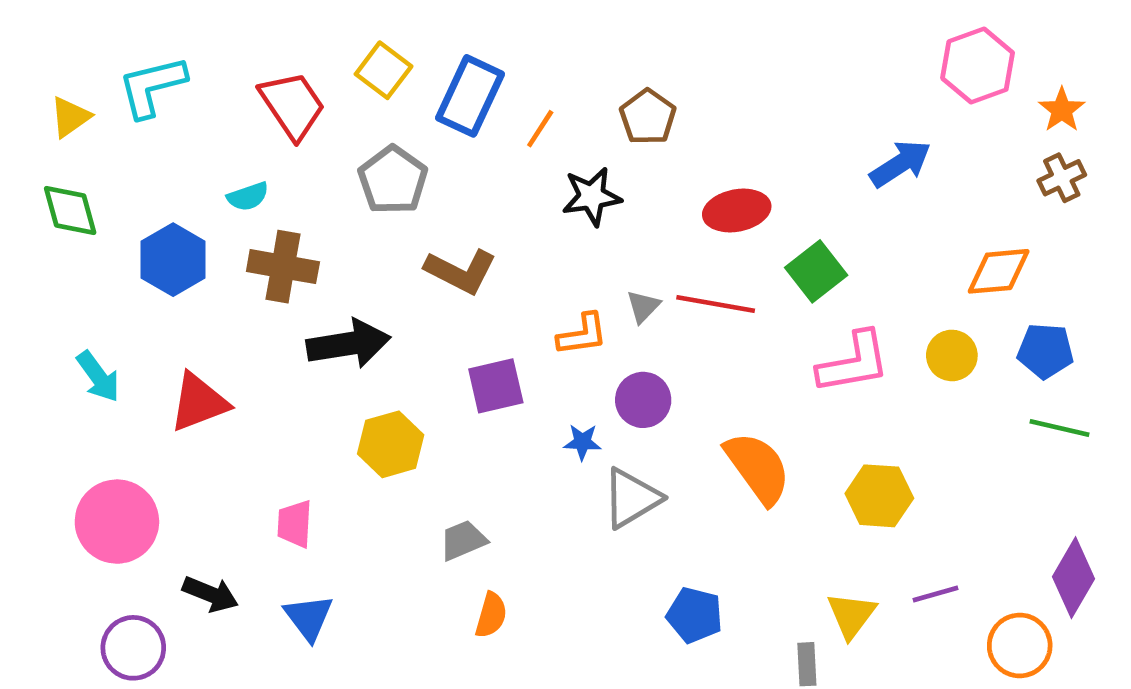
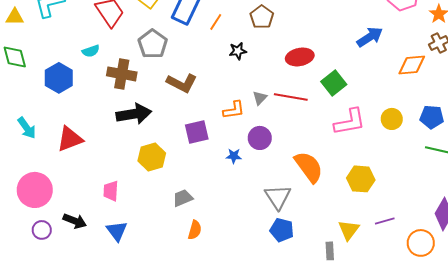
yellow triangle: (70, 117) -> (15, 17), turned 36
black star: (592, 196) -> (238, 51), size x0.7
brown cross: (283, 267) -> (122, 74), moved
orange diamond: (999, 271) -> (412, 65), moved
gray triangle: (631, 498) -> (278, 197), moved, turned -32
purple circle: (133, 648) -> (42, 230), moved, size x0.7

